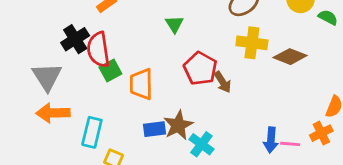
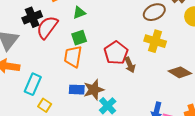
green triangle: (174, 24) -> (79, 13), moved, turned 32
red semicircle: (98, 50) -> (47, 27), turned 35
brown diamond: (290, 57) -> (180, 72), moved
green square: (110, 71) -> (79, 38), moved

